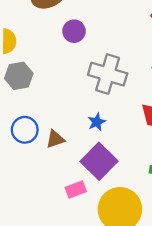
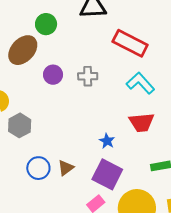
gray cross: (108, 74) -> (88, 76), moved, size x0.6
blue star: (97, 122) -> (107, 141), moved

